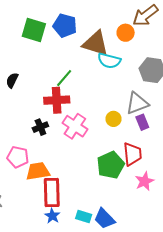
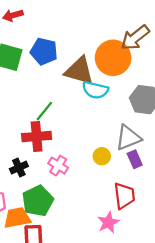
orange circle: (126, 33) -> (113, 58), size x1.8
pink cross: (75, 126) -> (58, 166), size x0.7
green pentagon: (111, 165) -> (38, 201), moved
pink star: (145, 181) -> (108, 222), moved

